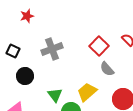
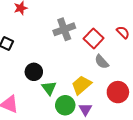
gray cross: (52, 49) -> (64, 29), moved
black circle: (25, 76) -> (34, 72), moved

